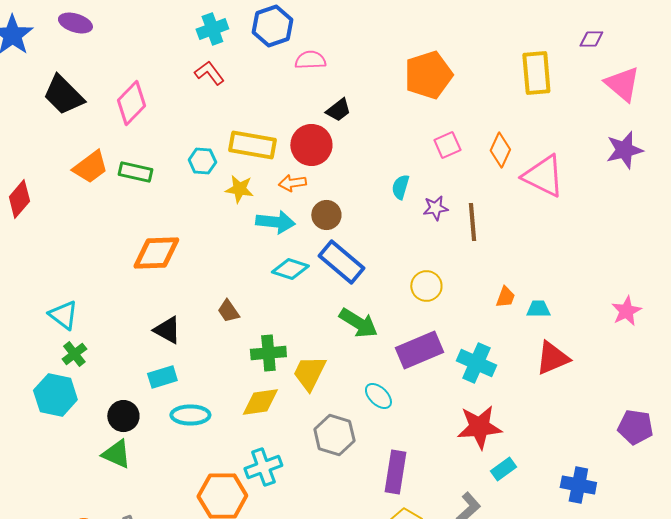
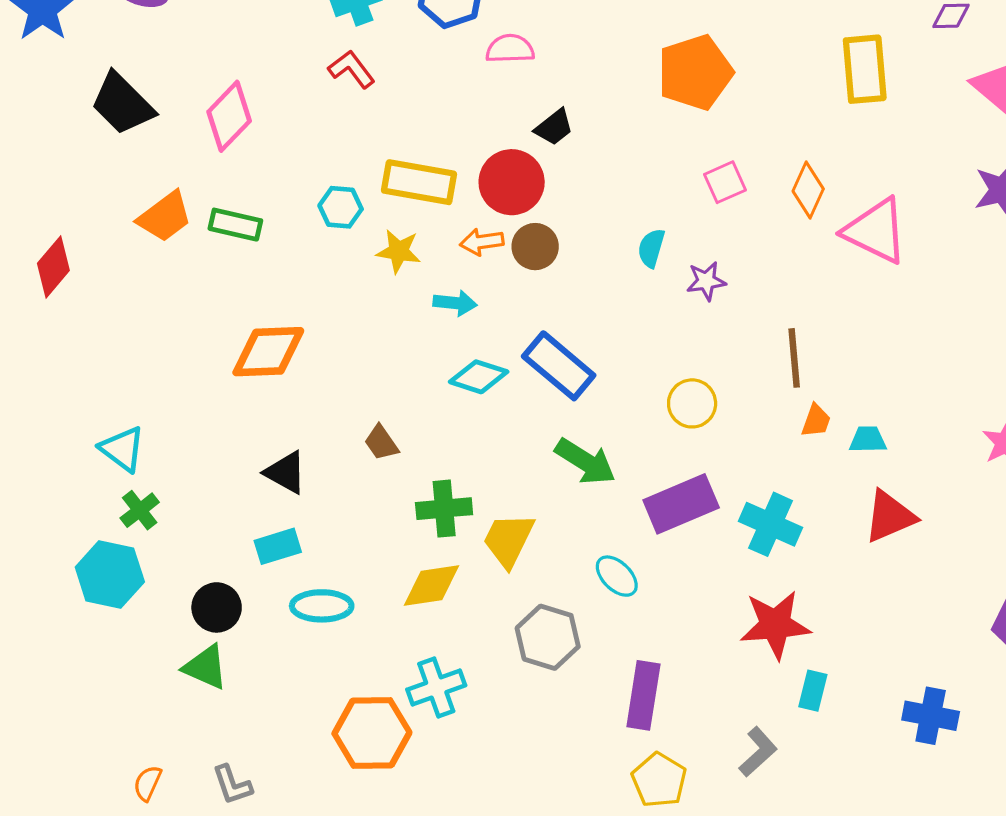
brown circle: (326, 215) -> (535, 247), moved
cyan arrow: (275, 222) -> (455, 303), size x0.7
brown line: (472, 222) -> (794, 358), moved
cyan rectangle: (503, 469) -> (813, 691), turned -40

